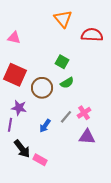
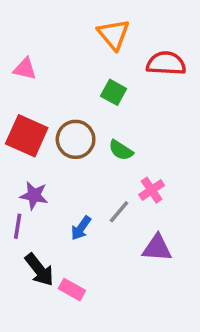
green square: (62, 62) -> (114, 92), moved
green semicircle: (67, 83) -> (121, 150), turned 64
brown circle: (42, 88) -> (76, 139), moved
pink cross: (84, 113) -> (152, 190), moved

